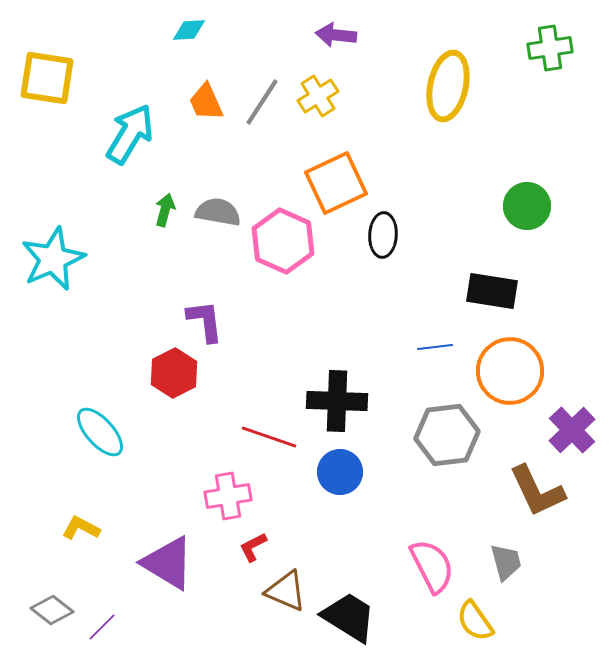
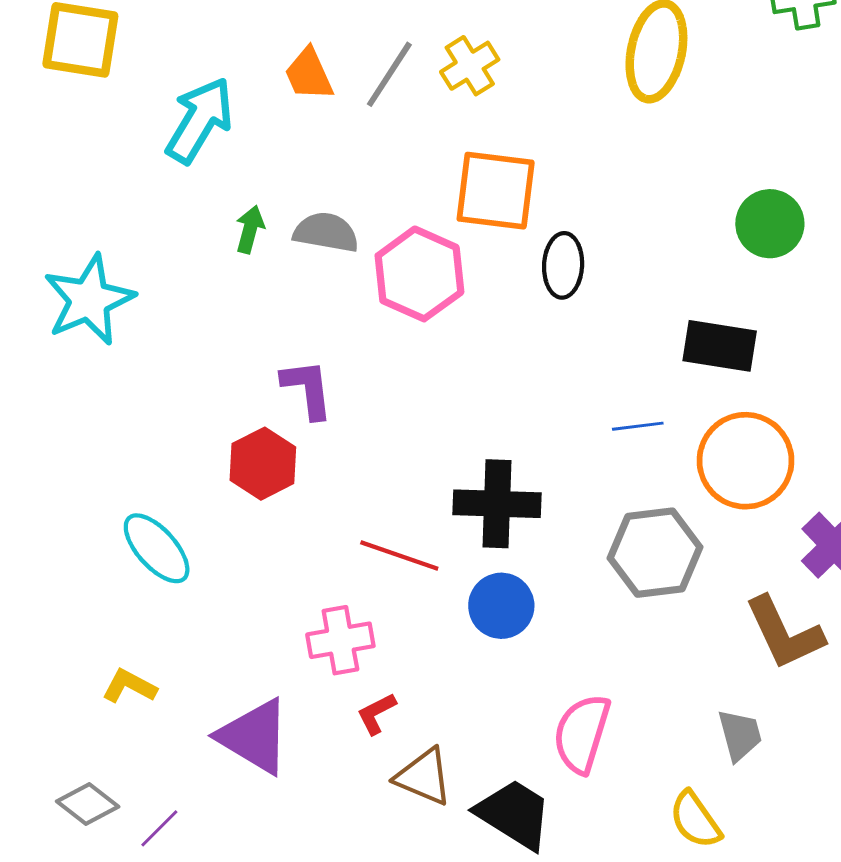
orange square: (336, 183) -> (496, 191), turned 32
pink semicircle: (432, 566) -> (582, 734), moved, turned -136

